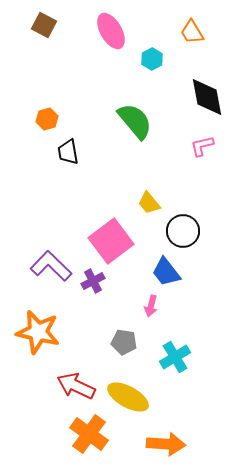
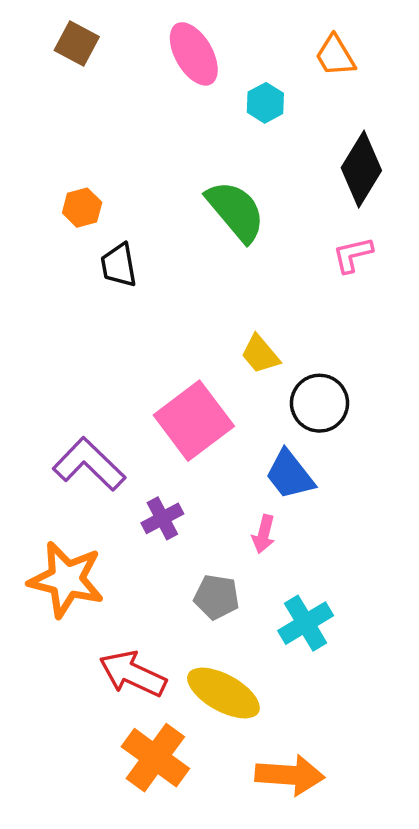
black diamond: (207, 97) -> (361, 169), turned 42
purple cross: (93, 281) -> (162, 518), moved

